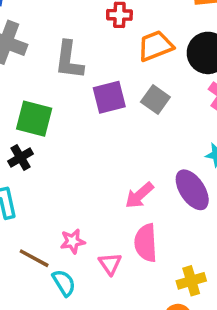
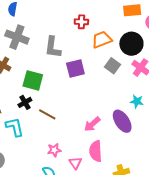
gray square: (155, 100) -> (112, 66), moved
brown line: (34, 258) -> (47, 114), moved

